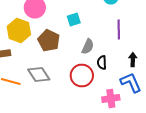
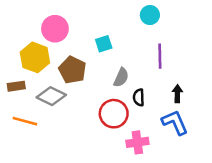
gray diamond: (39, 74) -> (51, 96), moved, turned -30
pink cross: (111, 98) -> (137, 142), moved

